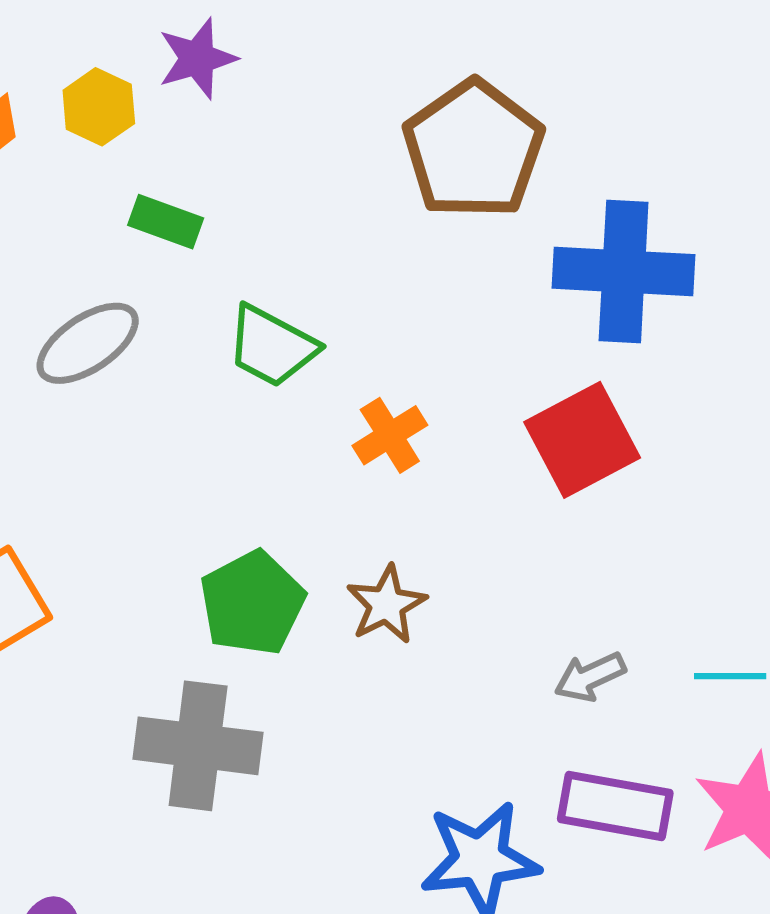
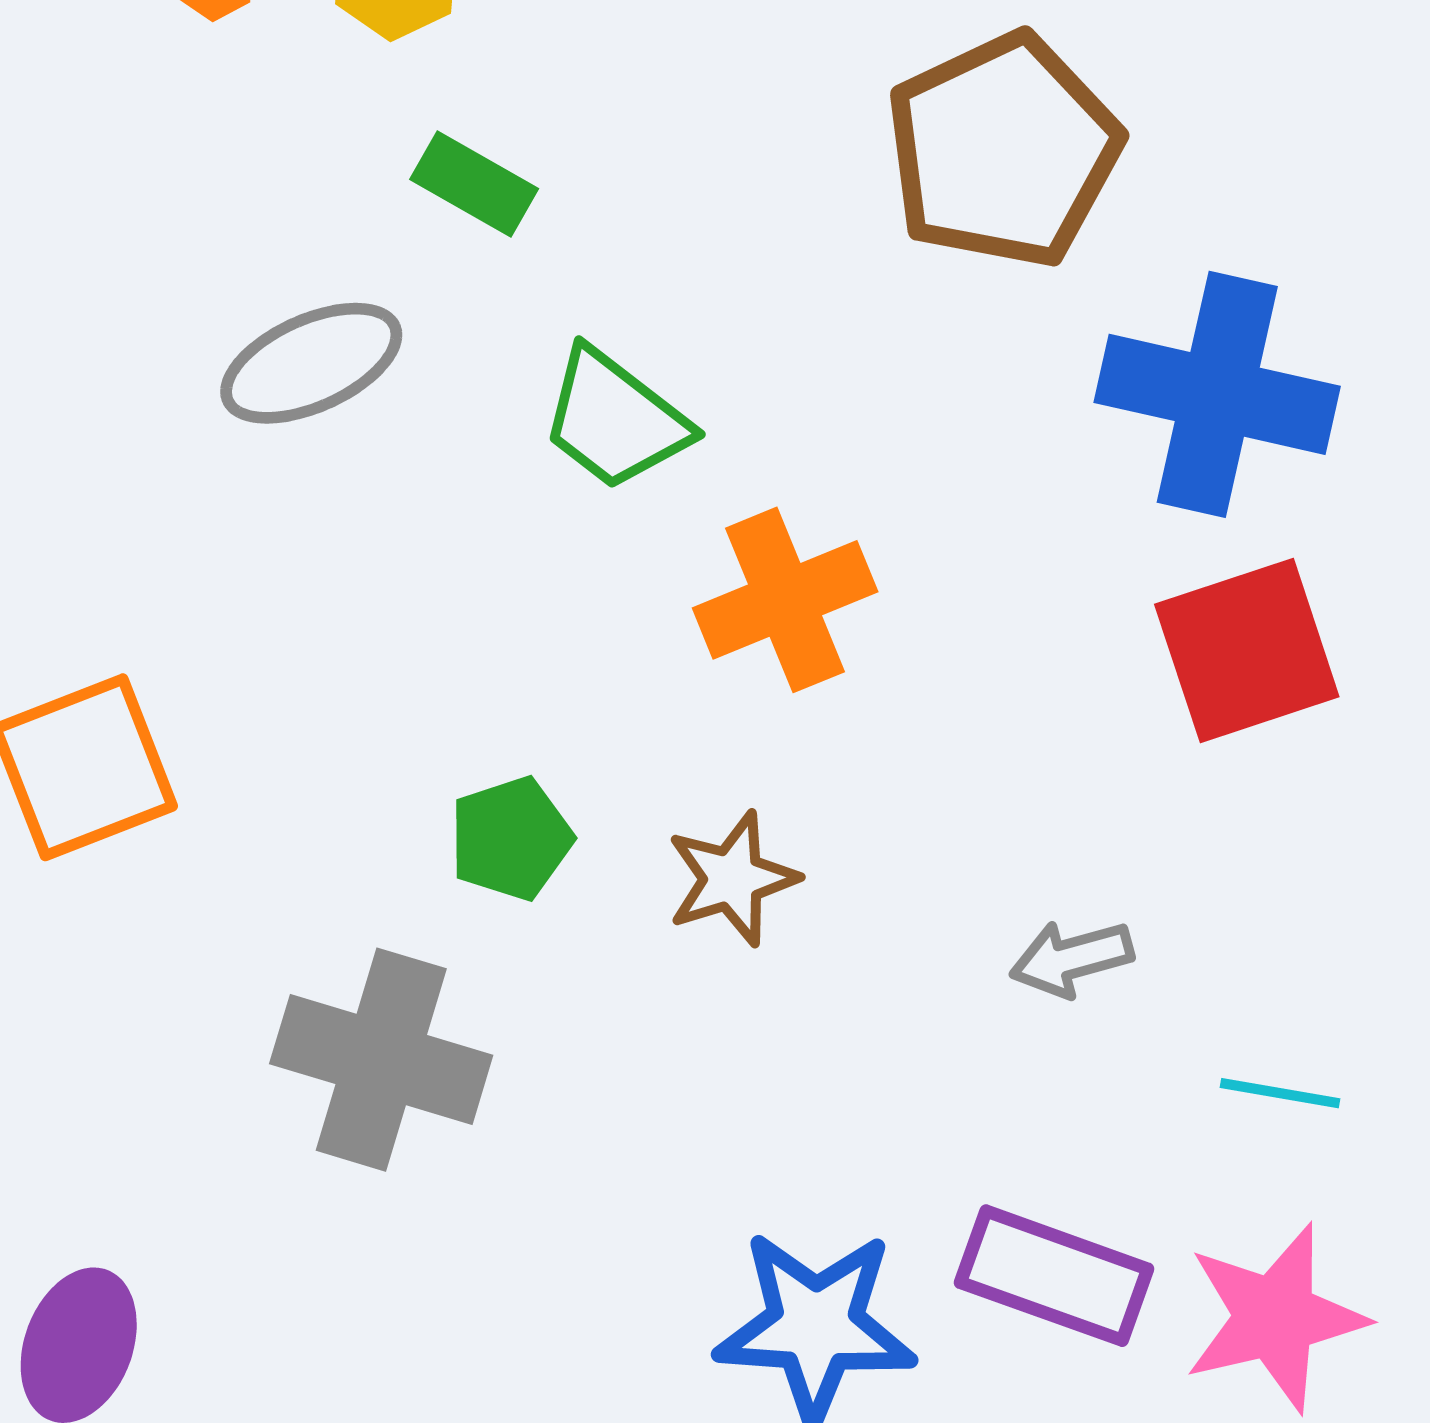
orange cross: (390, 435) -> (785, 600), size x1.4
red square: (582, 440) -> (1247, 650), moved
green pentagon: (252, 603) -> (511, 839), size x0.7
gray arrow: (590, 677) -> (1072, 958), moved

